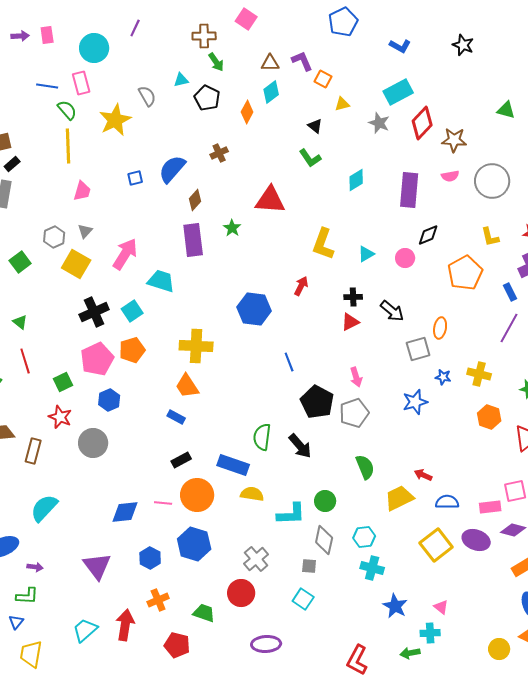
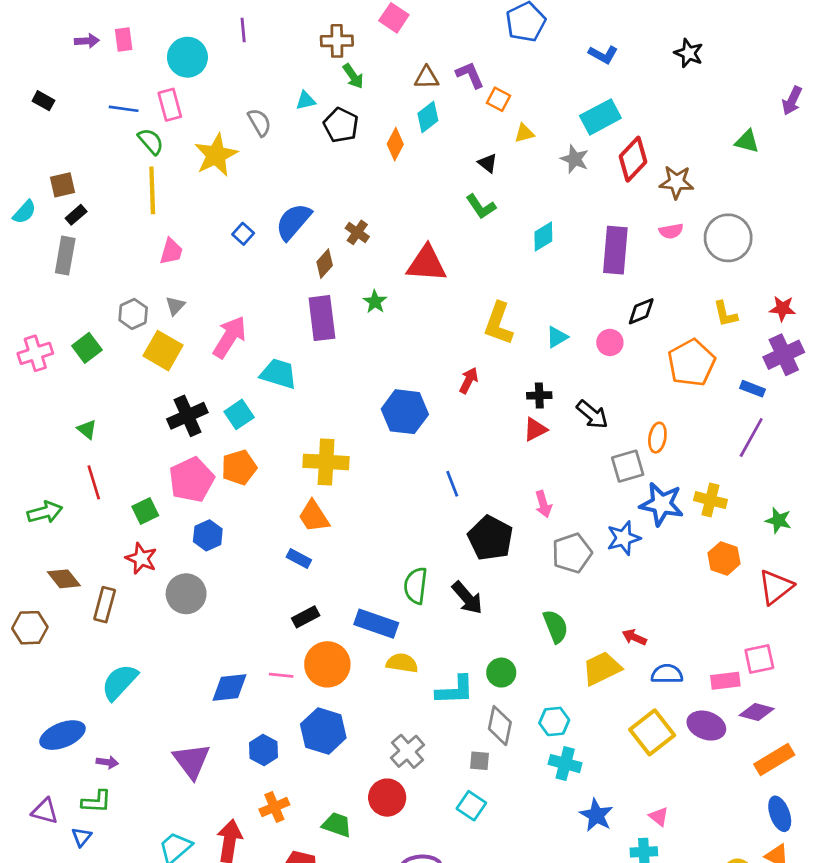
purple line: (135, 28) -> (243, 30), turned -30
brown cross: (219, 153) -> (357, 232), moved, turned -30
blue square: (135, 178) -> (243, 234), turned -35
blue rectangle: (510, 292) -> (753, 389), turned -42
blue star: (443, 377) -> (662, 504), size x2.0
gray pentagon: (354, 413) -> (572, 553), moved

